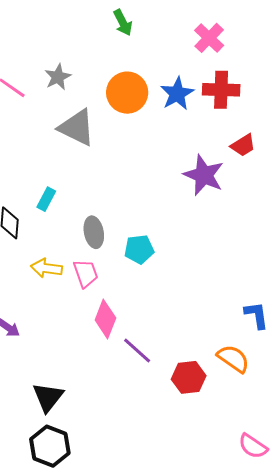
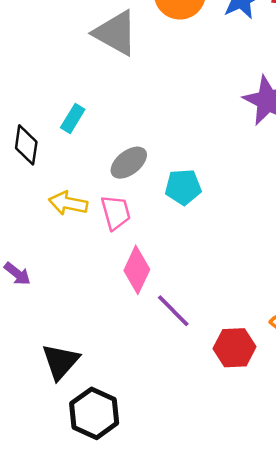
gray ellipse: (94, 232) -> (129, 163), turned 60
black hexagon: (50, 446) -> (94, 413), moved

